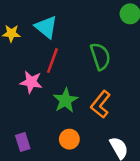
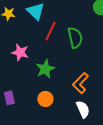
red line: (52, 61) -> (50, 31), moved
orange L-shape: (101, 104) -> (80, 83), moved

